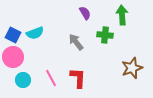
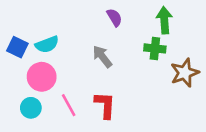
green cross: (105, 35) -> (155, 48), moved
pink circle: (13, 57) -> (42, 77), moved
brown star: (132, 68) -> (185, 73), moved

